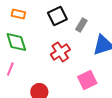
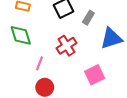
pink line: (10, 69) -> (40, 63), moved

